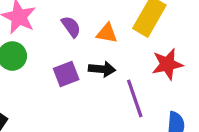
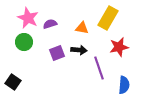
purple semicircle: (71, 27) -> (50, 24), moved, turned -72

